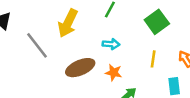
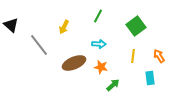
yellow arrow: (68, 23) -> (64, 27), size x0.6

